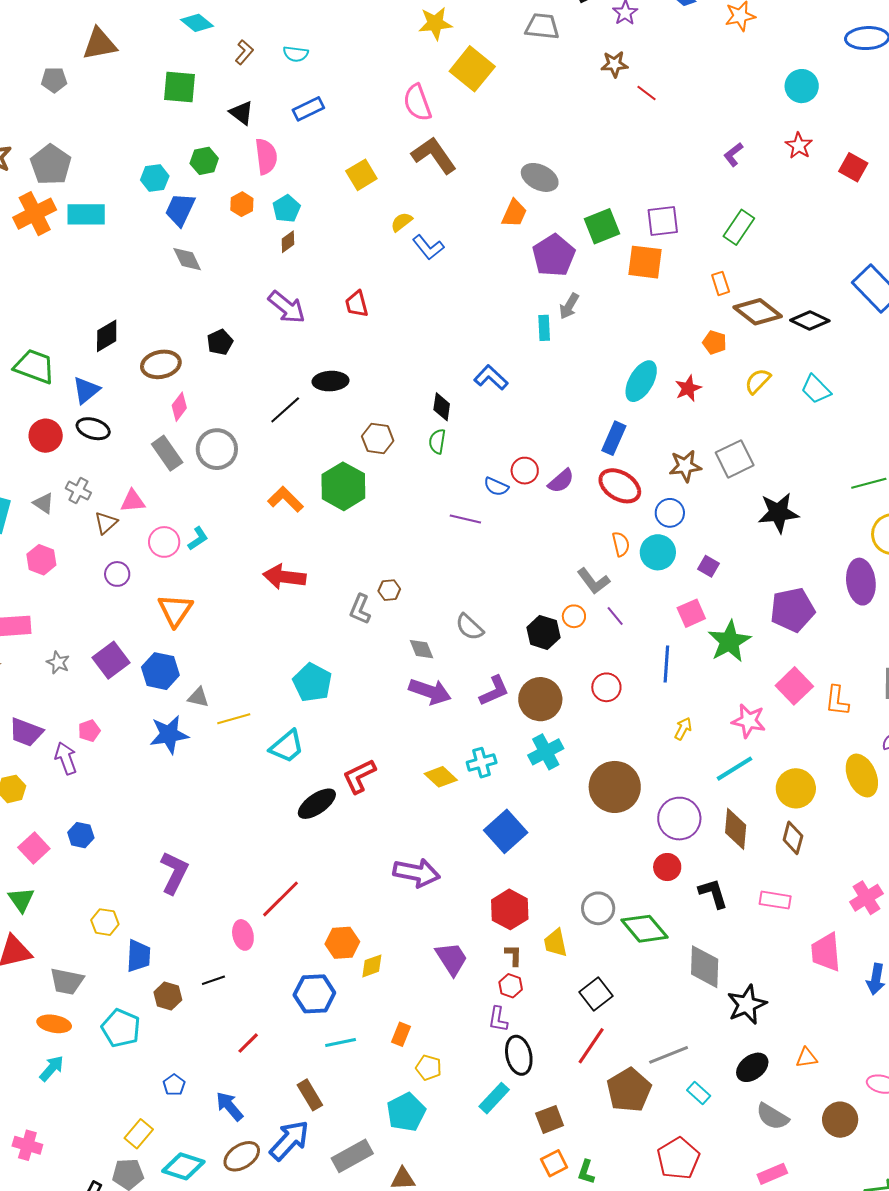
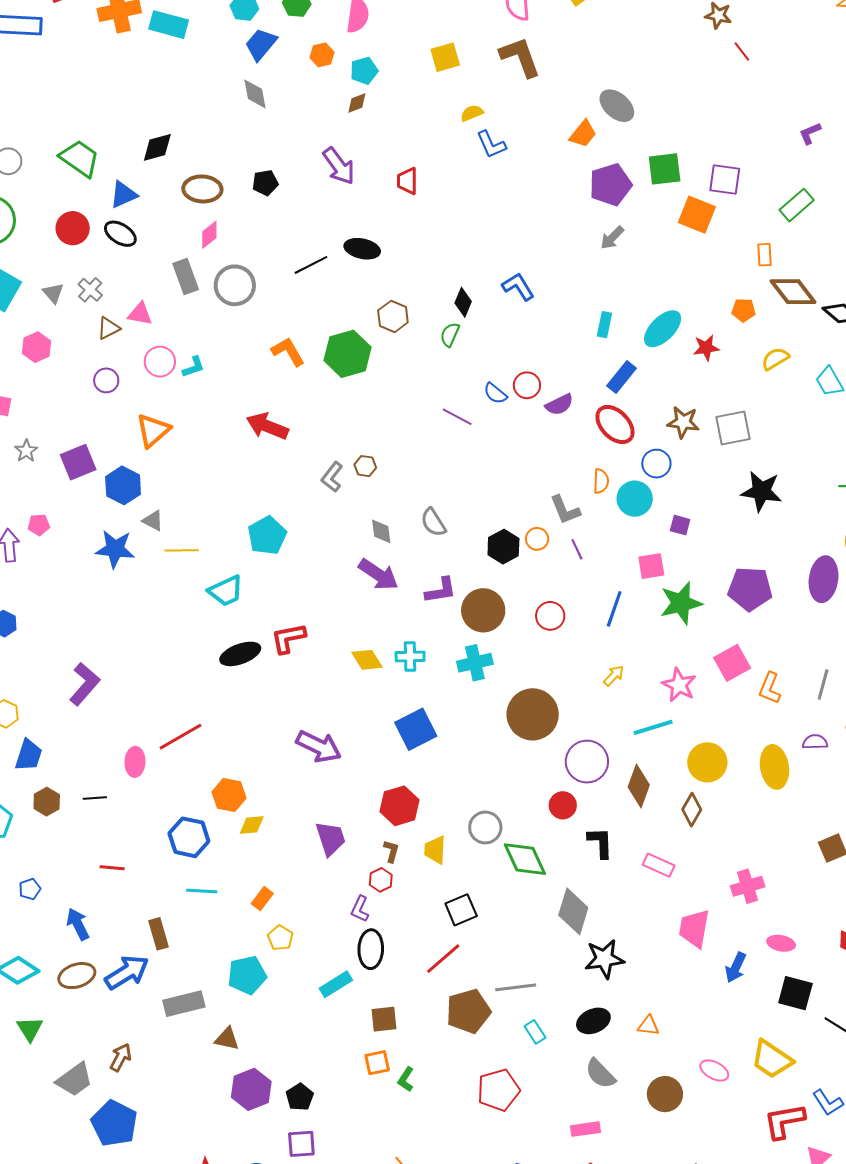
cyan rectangle: (544, 328) -> (604, 325), moved
orange pentagon: (715, 342) -> (744, 310), turned -30
purple square: (709, 566) -> (680, 525), turned -30
red line: (248, 1043) -> (112, 868), turned 35

